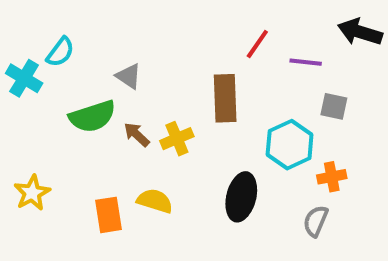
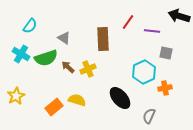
cyan cross: (24, 78) -> (21, 54), moved
brown rectangle: (225, 98) -> (103, 39), moved
black ellipse: (241, 197) -> (120, 98), turned -55
orange rectangle: (109, 215) -> (54, 107), turned 60
gray semicircle: (316, 221) -> (149, 116), moved

